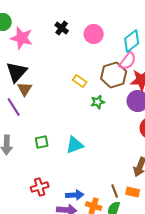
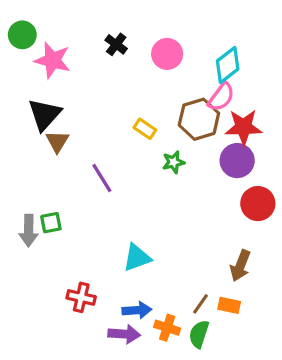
purple line: (14, 107) -> (102, 178), moved
green square: (42, 142) -> (51, 223), moved
cyan triangle: (75, 145) -> (137, 258), moved
red cross: (40, 187) -> (81, 297), turned 30
brown line: (115, 191) -> (201, 304), turned 56

